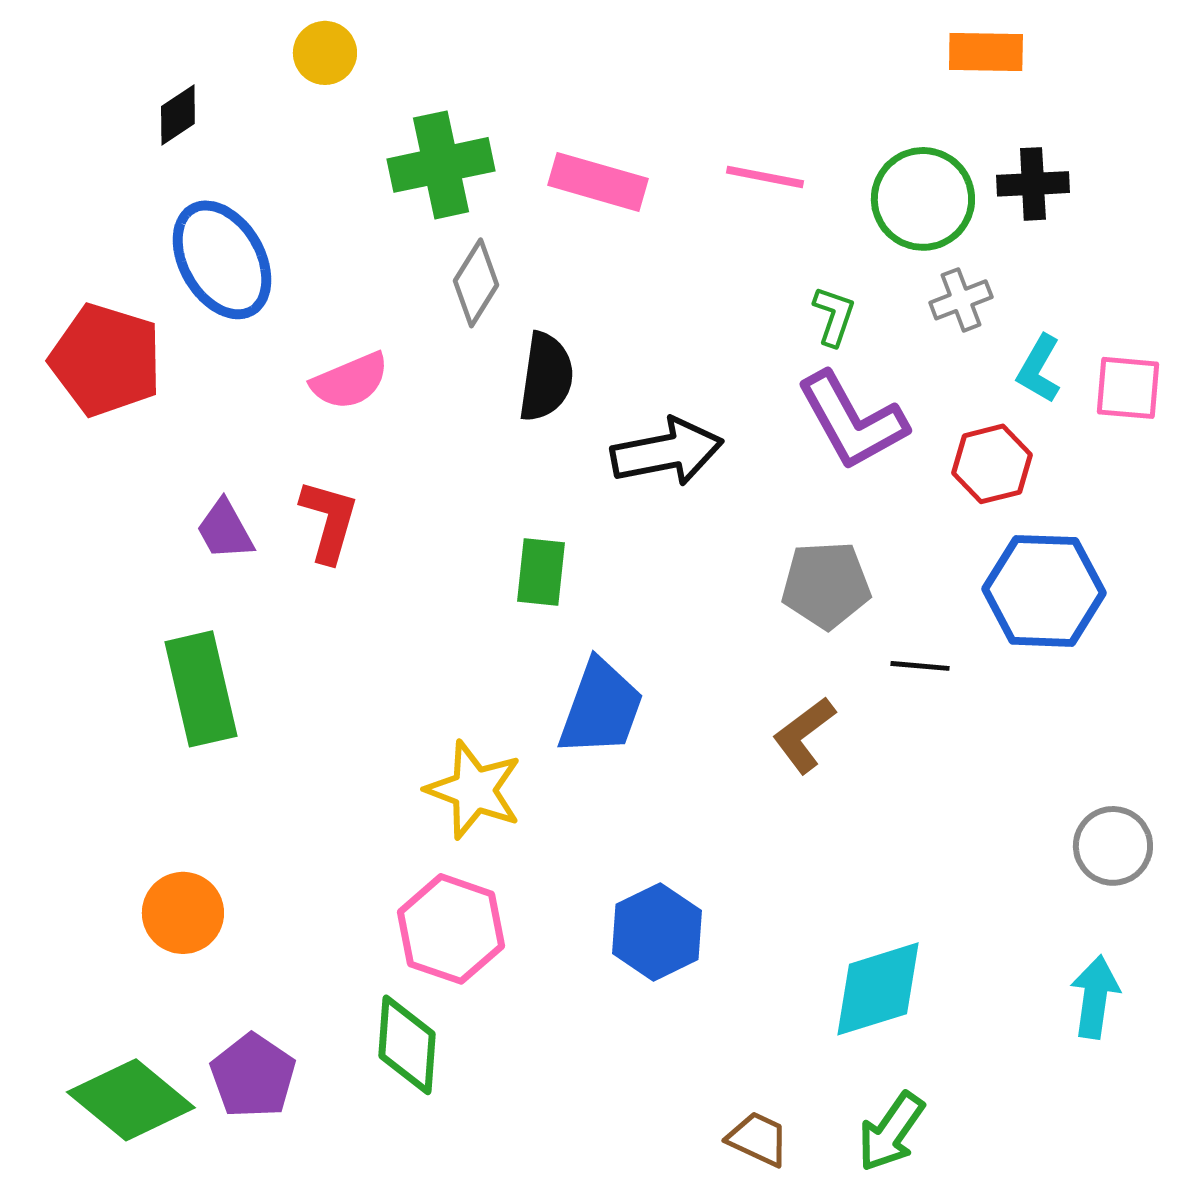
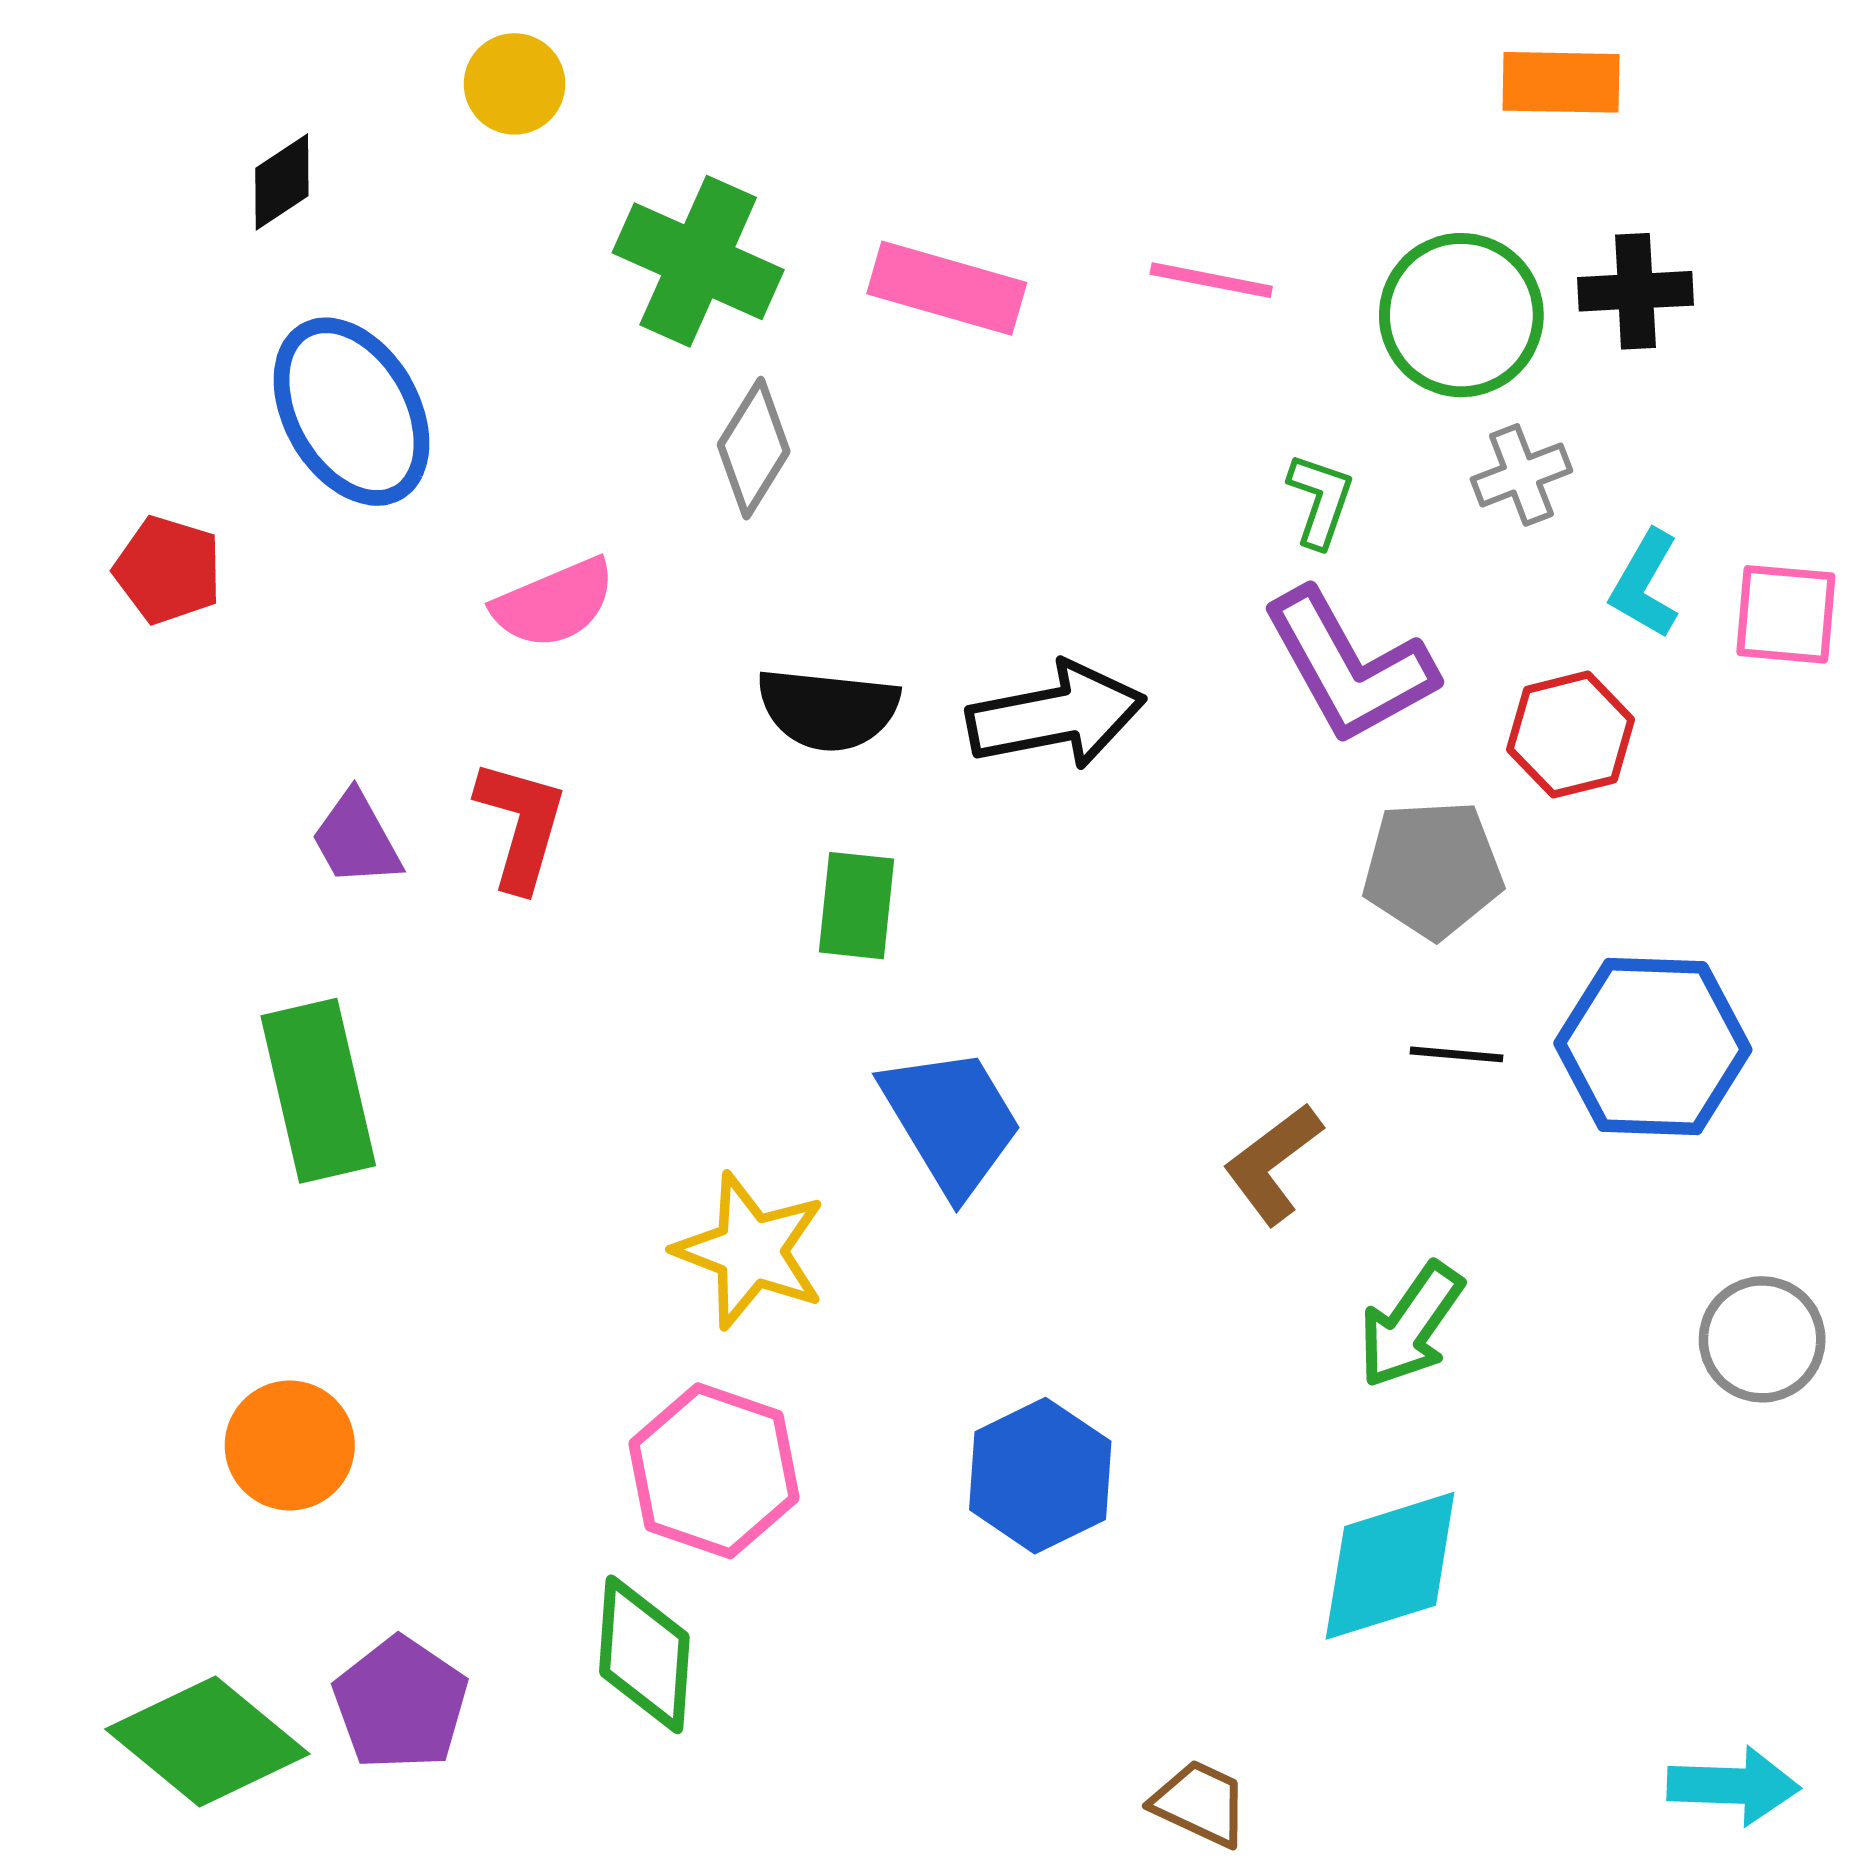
green cross: (441, 165) -> (698, 261), turned 36
red pentagon: (106, 360) -> (168, 570), size x0.6
black semicircle: (546, 377) -> (828, 709), moved, turned 88
gray pentagon: (826, 585) -> (1433, 869), moved
blue hexagon: (1044, 591) -> (1653, 1046), moved
blue trapezoid: (601, 708) -> (952, 1121), turned -51
cyan arrow: (1095, 997) -> (1734, 1786), moved, turned 84
green arrow: (891, 1132) -> (1411, 1325), moved

